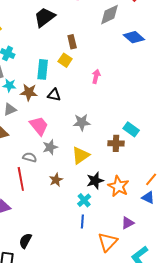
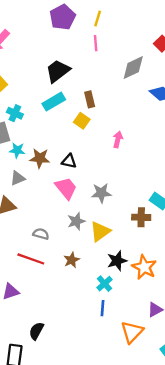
cyan rectangle: (43, 69) -> (54, 102), moved, turned 54
pink trapezoid: (39, 126) -> (66, 188), moved
gray star: (50, 147) -> (76, 221), moved
red line: (21, 179) -> (31, 259), turned -60

